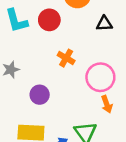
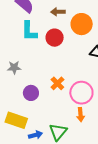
orange cross: (66, 58) -> (57, 83), moved

